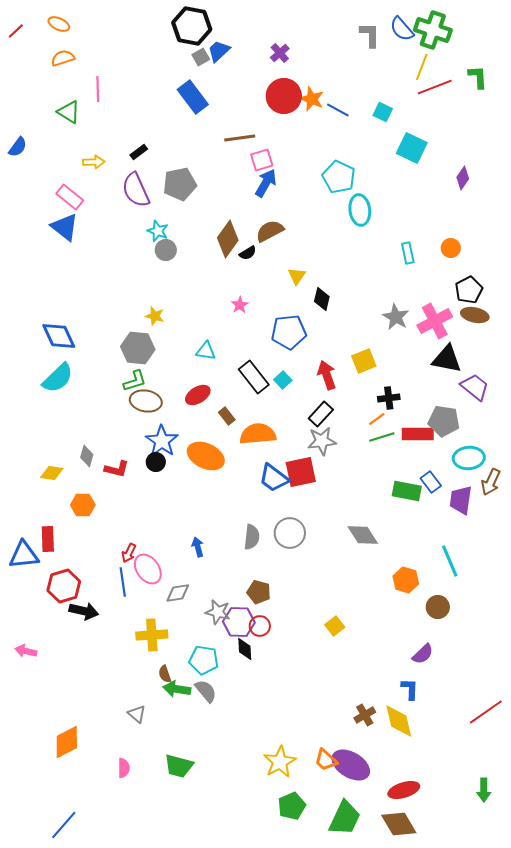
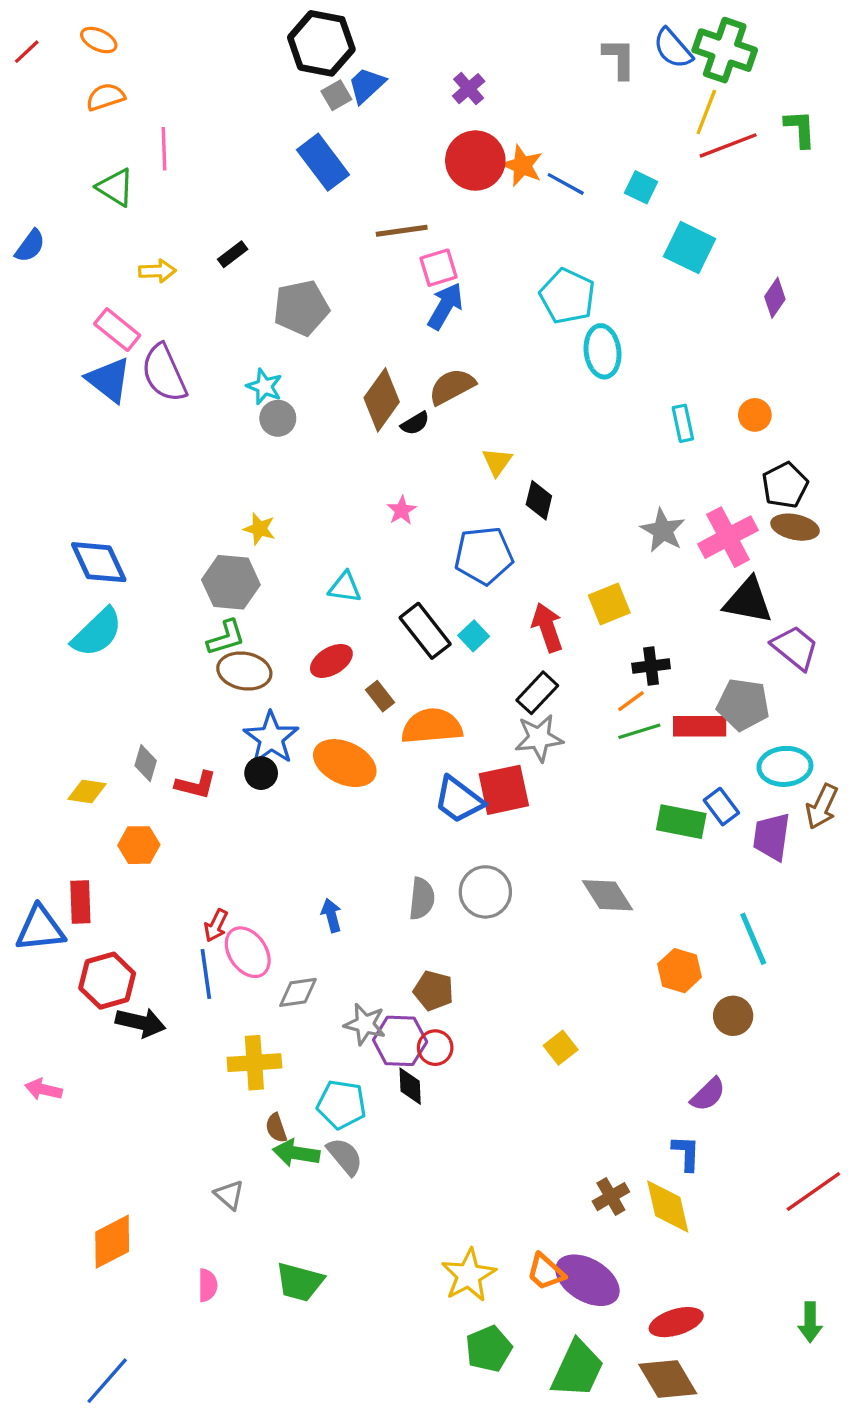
purple semicircle: (136, 190) -> (164, 373), moved

